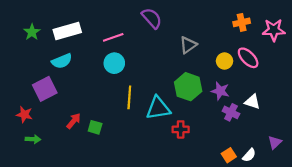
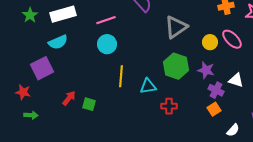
gray triangle: (188, 45) -> (176, 27), size x1.4
cyan triangle: (158, 108) -> (148, 86), size x0.7
orange square: (229, 155) -> (214, 109), moved

